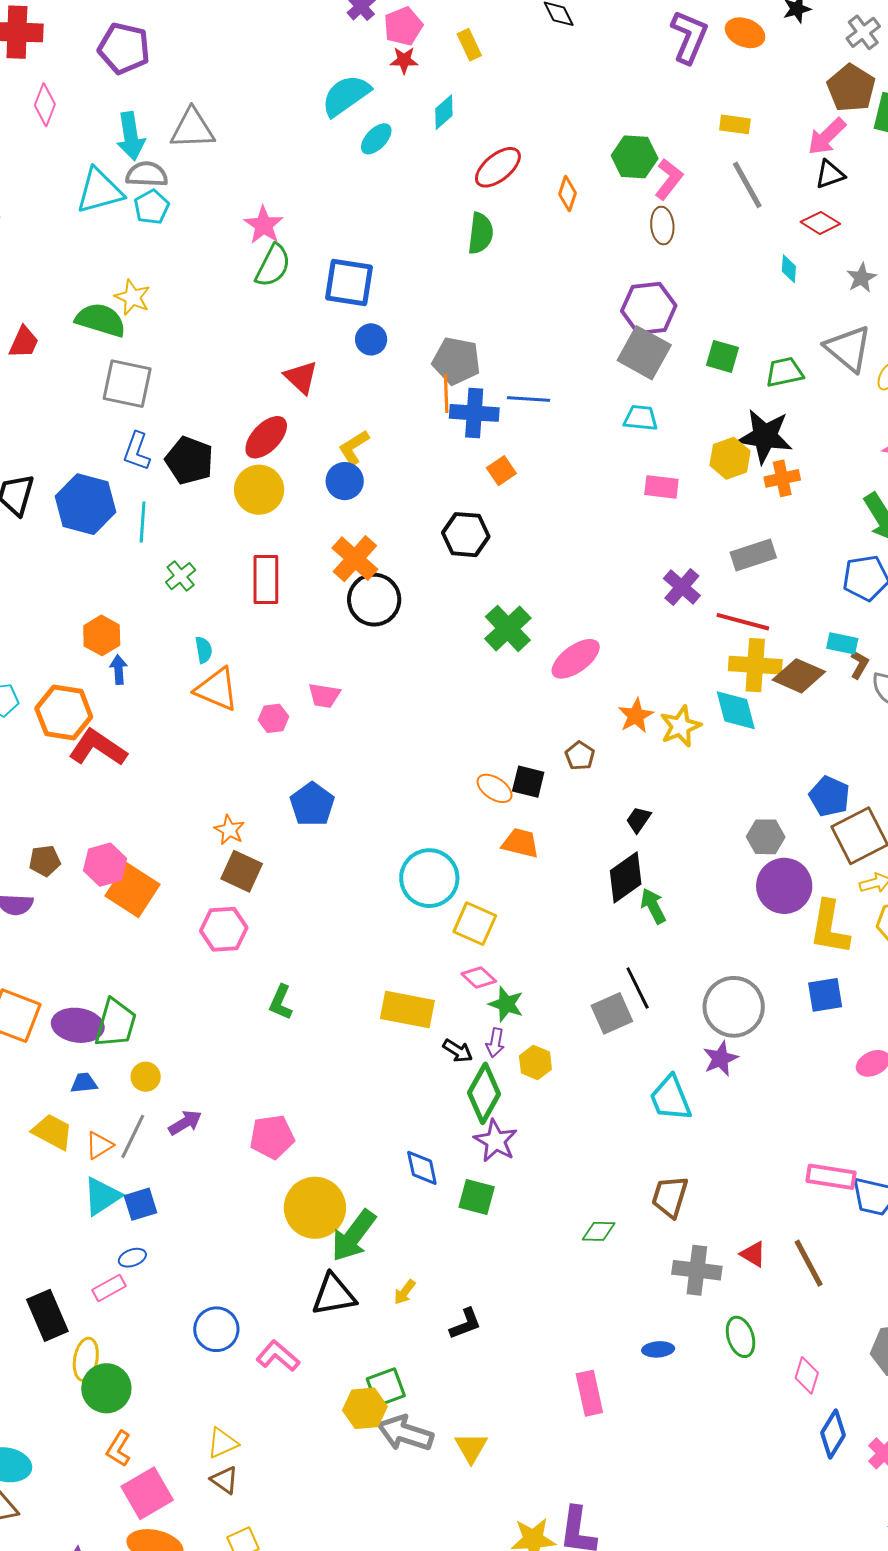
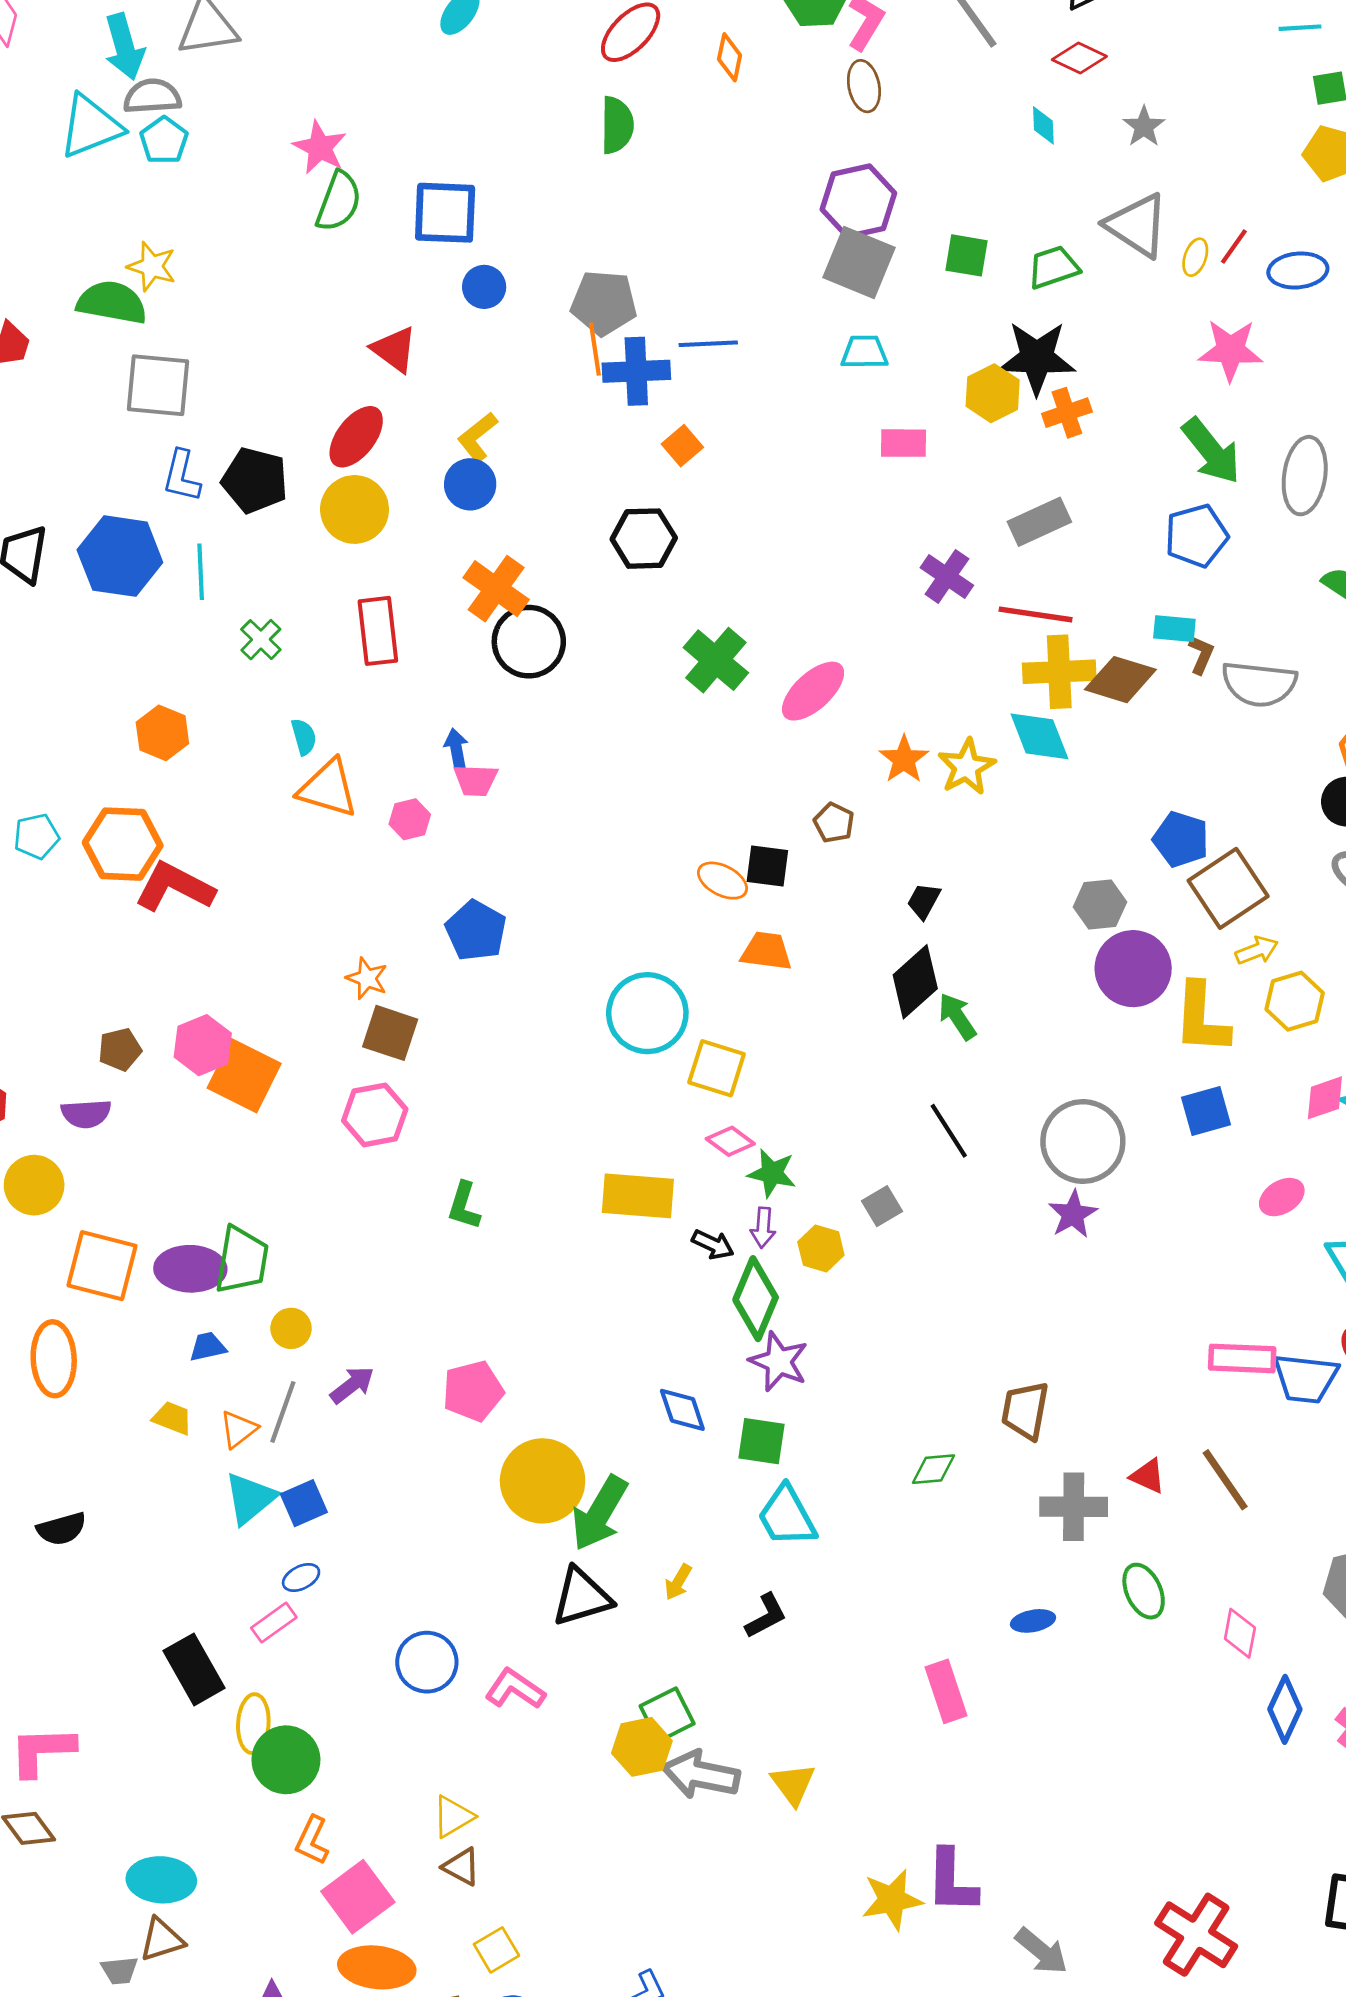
blue arrow: (119, 670) -> (456, 749), moved
gray square: (612, 1013) -> (882, 1206), moved, size x0.7
cyan trapezoid: (671, 1098) -> (787, 1516), moved
yellow trapezoid: (52, 1132) -> (172, 1418), size x0.7

